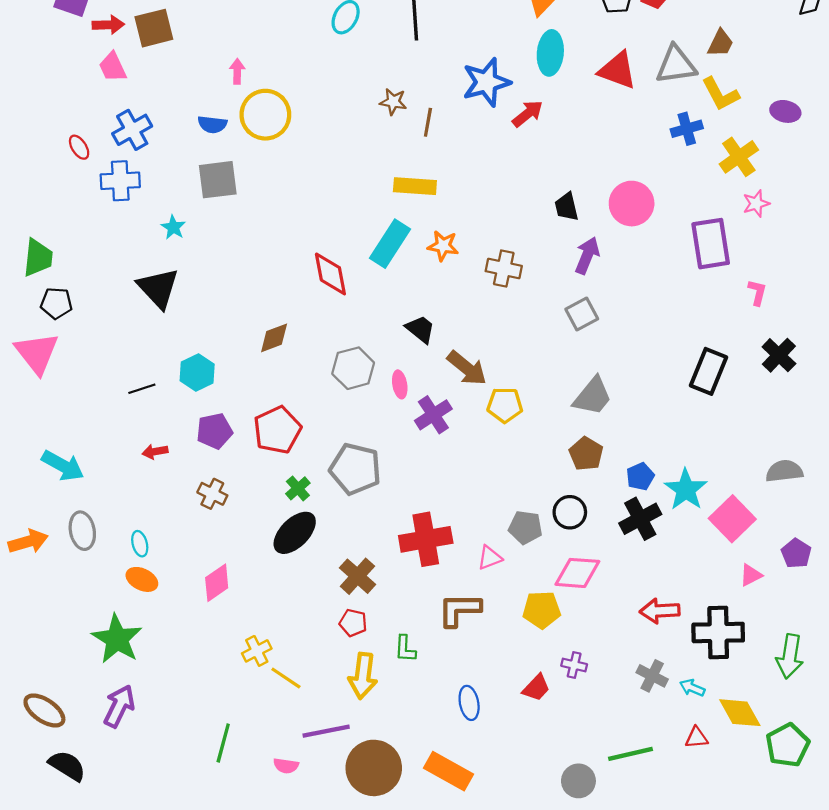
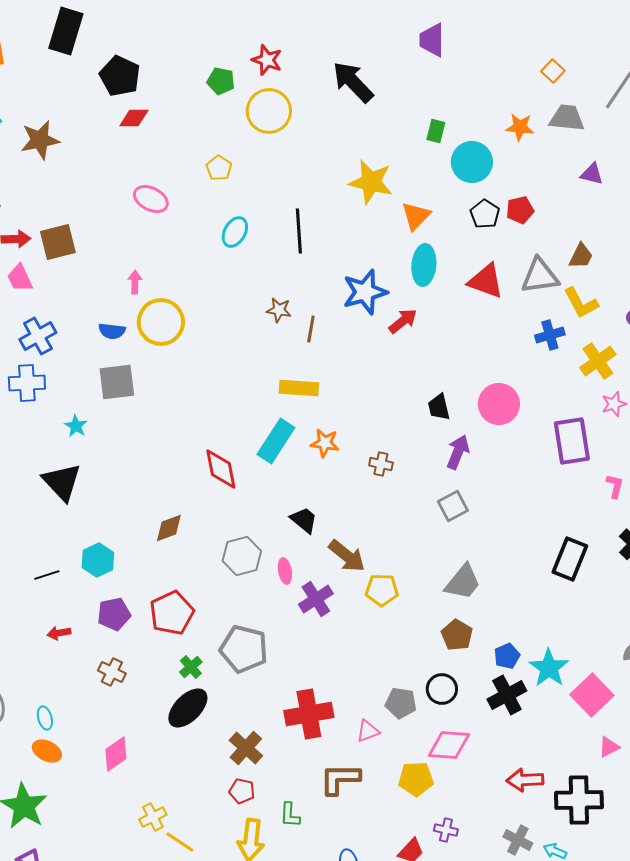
brown cross: (504, 269) -> (381, 464), size x0.7

